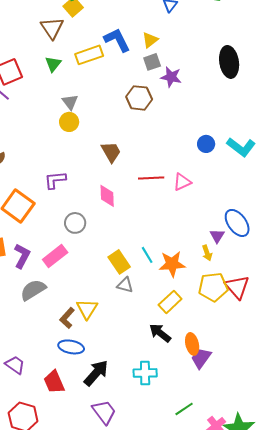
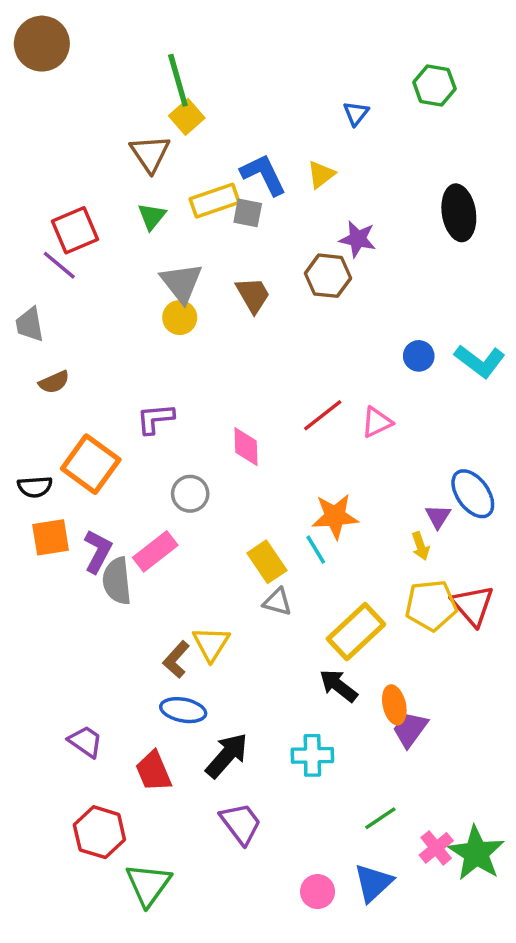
gray square: (152, 62) -> (248, 213), moved, turned 30
brown hexagon: (139, 98) -> (328, 276), moved
gray triangle: (70, 102) -> (181, 283), size x1.5
brown trapezoid: (111, 152) -> (253, 295), moved
red line: (151, 178) -> (323, 415), turned -35
orange star: (172, 264) -> (335, 516), moved
gray semicircle: (33, 290) -> (117, 581), moved, turned -64
yellow rectangle: (170, 302) -> (356, 632), size x1.4

